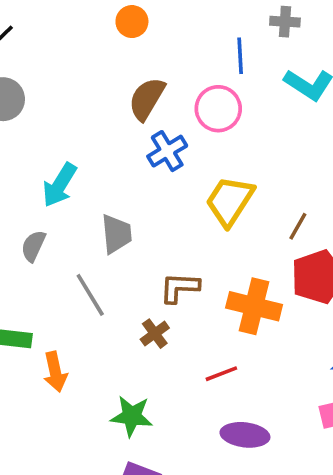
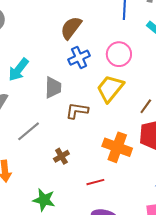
pink circle: (218, 109) -> (119, 54), moved
gray trapezoid: (116, 234) -> (53, 87), moved
brown L-shape: (179, 288) -> (77, 111), moved
gray line: (90, 295) -> (29, 131), turned 75

